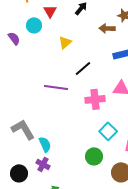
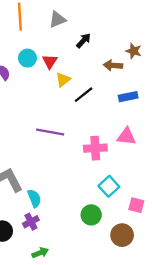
red triangle: (50, 11) -> (50, 61), moved
black line: (83, 68) -> (84, 95), moved
purple cross: (43, 164) -> (31, 222), turned 32

